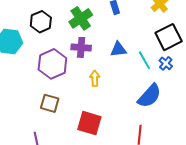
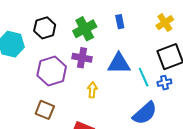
blue triangle: (118, 49) -> (119, 64), size x1.4
blue cross: (166, 63) -> (164, 83), turned 32

